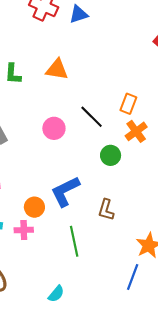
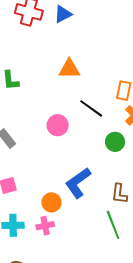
orange triangle: (57, 69) -> (69, 69), moved
green line: (74, 241) -> (113, 225), moved

